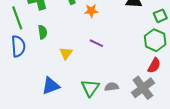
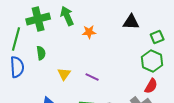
green line: (17, 18) -> (16, 39), turned 35
purple line: (96, 43) -> (92, 77), moved

